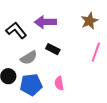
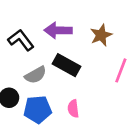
brown star: (89, 21) -> (101, 35), moved
black rectangle: (53, 49) -> (67, 65), size x1.5

